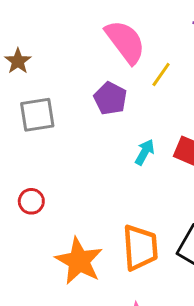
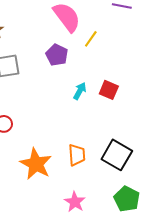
orange trapezoid: (140, 248) -> (77, 155), size x0.7

